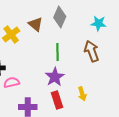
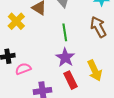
yellow arrow: (82, 94) -> (95, 71), size x1.5

